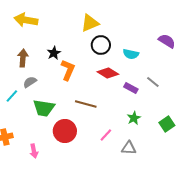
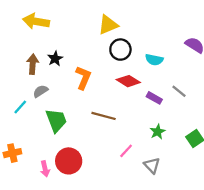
black star: (54, 53) -> (55, 59), moved
green trapezoid: (44, 108) -> (56, 120), turned -120
red circle: (65, 131) -> (69, 161), moved
gray triangle: (129, 148) -> (152, 165), turned 42

